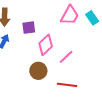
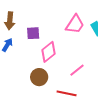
pink line: (66, 57) -> (77, 70), moved

